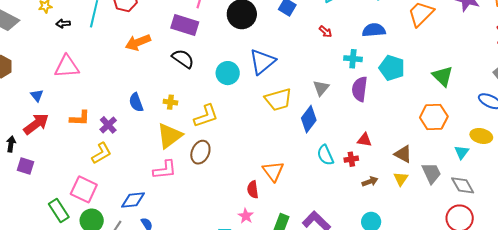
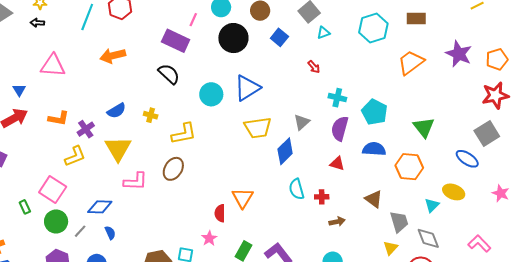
black arrow: (63, 24) -> (37, 23), moved
blue semicircle: (374, 30) -> (374, 149), moved
orange arrow: (138, 42) -> (113, 56), moved
blue semicircle: (136, 102) -> (116, 111), turned -108
yellow triangle: (170, 136) -> (118, 149), moved, turned -32
red triangle: (365, 140) -> (337, 164), moved
yellow triangle: (401, 179) -> (390, 248), moved
green rectangle: (59, 210) -> (25, 207), size x0.6

